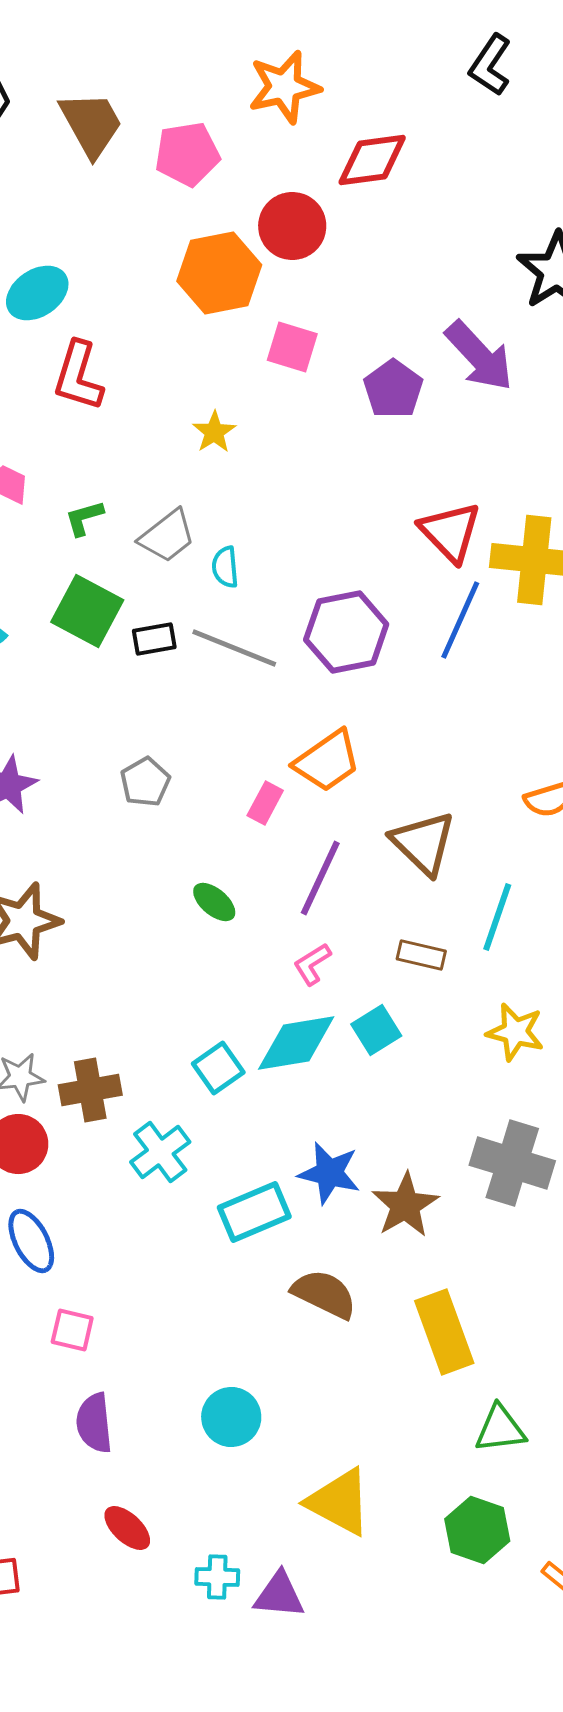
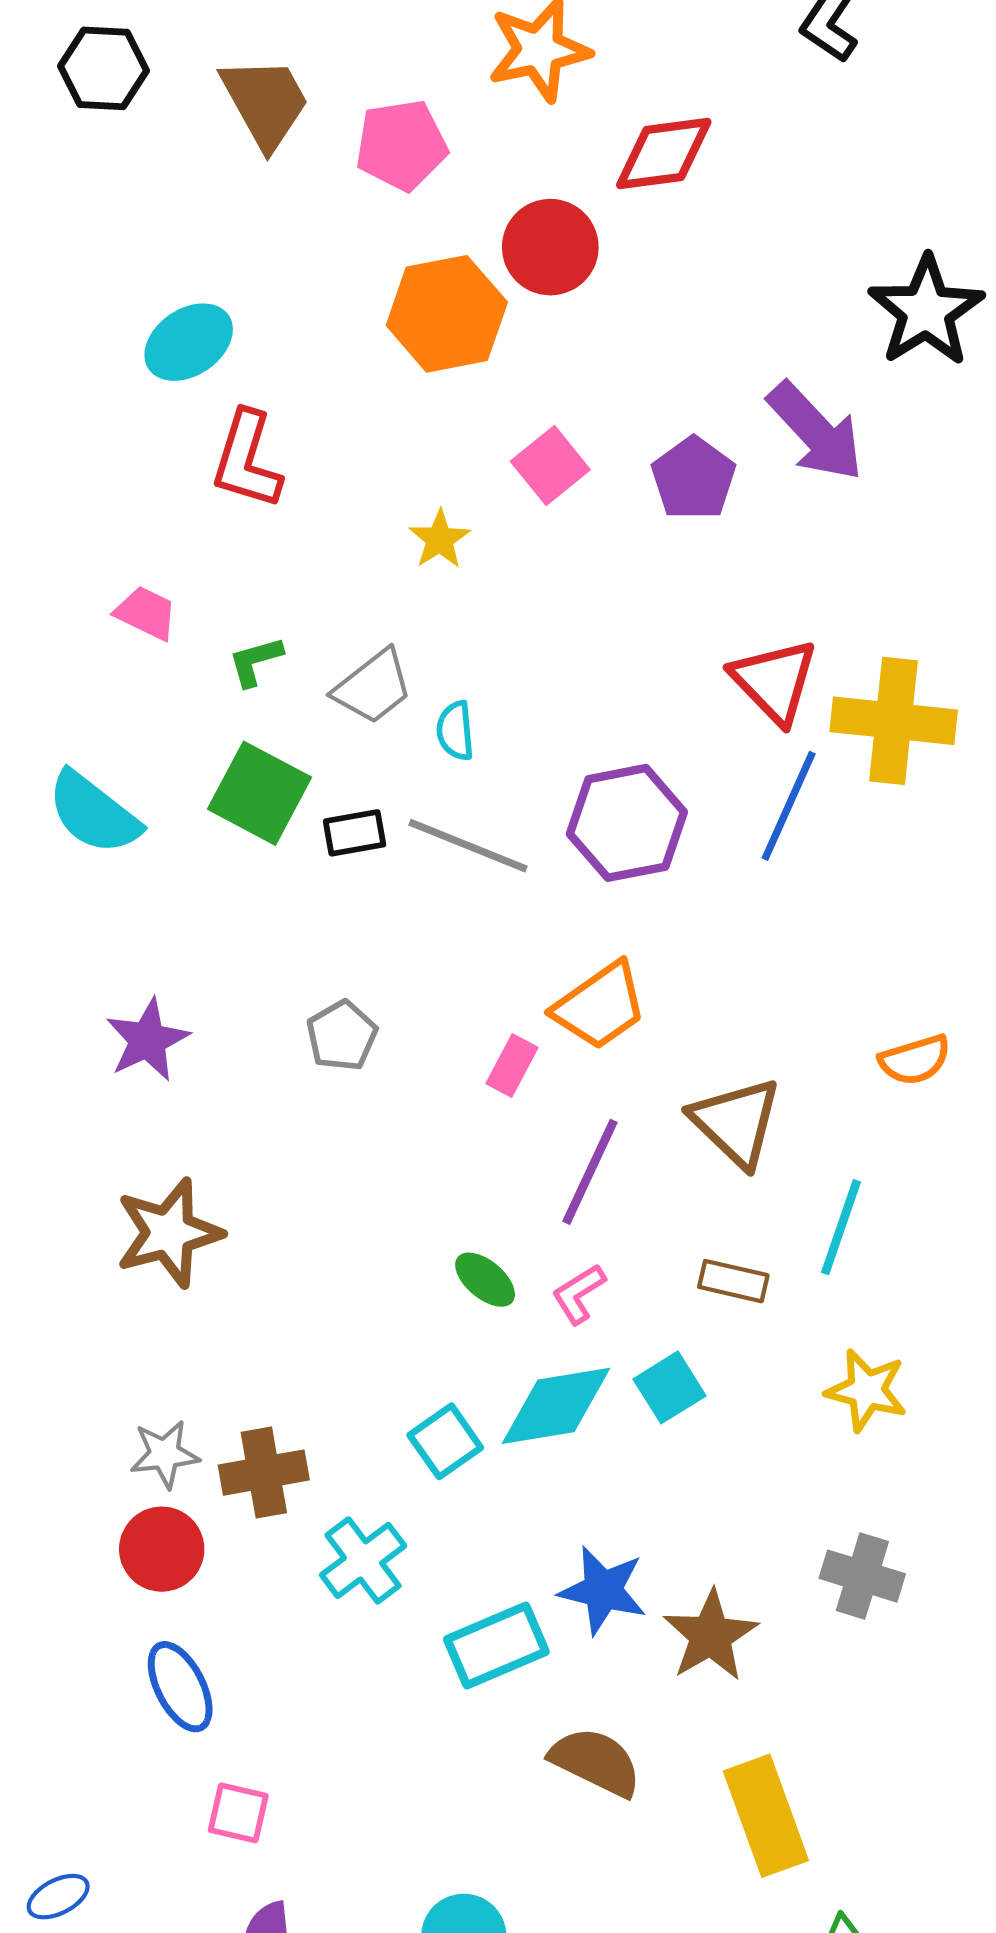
pink square: (292, 347) -> (550, 466), moved, turned 34
green ellipse: (214, 902) -> (485, 1280), moved
gray cross: (512, 1163) -> (862, 1576), size x0.7

